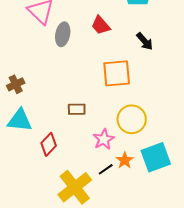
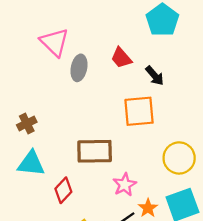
black arrow: (145, 41) -> (155, 76), moved
brown rectangle: (77, 109) -> (95, 151), size x1.8
yellow circle: (132, 119) -> (179, 158), moved

